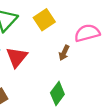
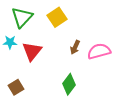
pink semicircle: (87, 33) -> (99, 51), moved

